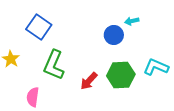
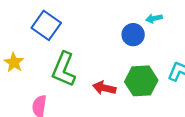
red arrow: (89, 81) -> (104, 88), turned 60

